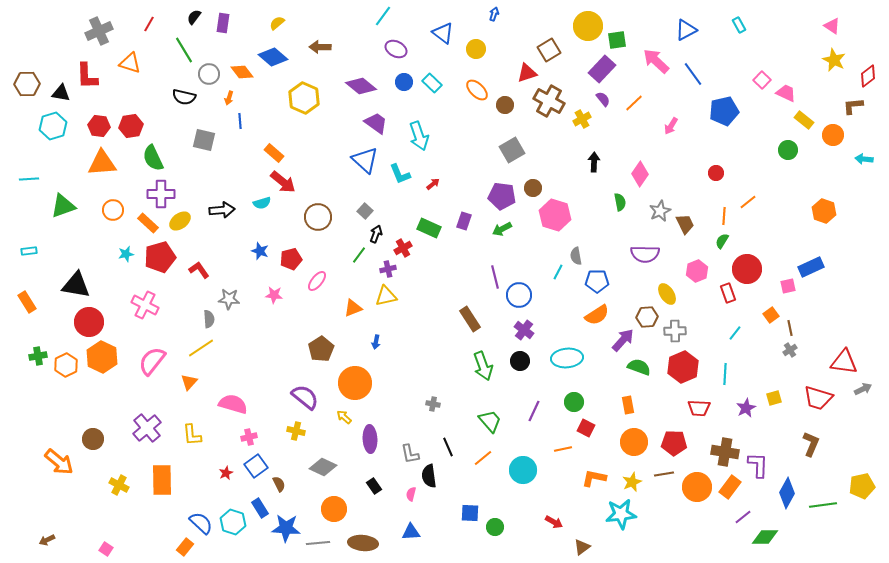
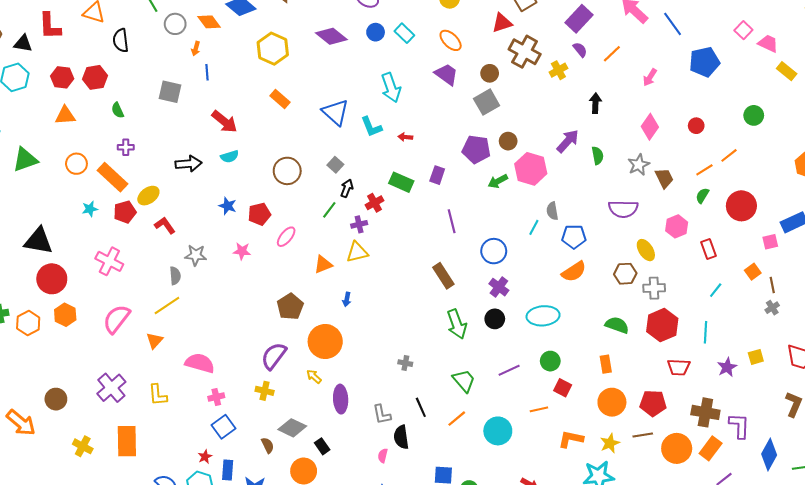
black semicircle: (184, 97) -> (121, 40), moved, turned 70
brown circle: (505, 105) -> (490, 73), moved
purple trapezoid: (376, 123) -> (446, 74), moved
green circle: (788, 150) -> (754, 115), moved
orange rectangle: (274, 153) -> (280, 99), moved
green semicircle: (153, 158) -> (118, 110), size x0.6
black arrow: (594, 162) -> (595, 103), moved
orange triangle: (102, 163) -> (65, 115), size x0.7
pink diamond: (640, 174) -> (650, 127), moved
red arrow: (283, 182) -> (224, 122), moved
red arrow: (433, 184) -> (405, 137), turned -136
purple cross: (161, 194) -> (126, 147), size x0.6
orange line: (724, 216) -> (704, 170), turned 54
yellow ellipse: (180, 221) -> (148, 196), moved
orange rectangle: (148, 223) -> (112, 177), size x1.4
green arrow: (502, 229) -> (498, 181), moved
red pentagon: (160, 257) -> (125, 212), size x0.7
red circle: (747, 269) -> (741, 206), moved
purple line: (495, 277) -> (452, 221), moved
purple arrow: (623, 340) -> (568, 141), moved
orange hexagon: (102, 357) -> (65, 315), size x0.7
purple semicircle: (305, 397) -> (274, 356), turned -92
purple line: (534, 411) -> (509, 370), turned 40
red star: (226, 473) -> (205, 457), moved
brown semicircle: (279, 484) -> (268, 445), moved
black rectangle: (374, 486) -> (322, 446), moved
blue rectangle: (260, 508) -> (228, 470), turned 36

